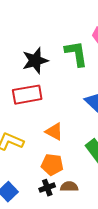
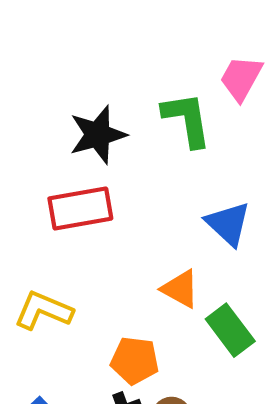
orange triangle: (54, 132) -> (180, 289), moved

